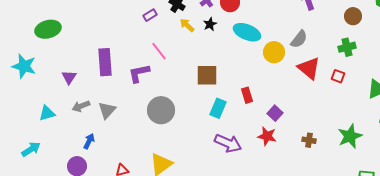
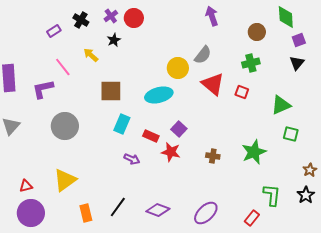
yellow arrow: (187, 25) -> (91, 55), moved
cyan ellipse: (247, 32) -> (159, 95), moved, turned -36
red rectangle: (247, 95) -> (151, 136), moved, turned -49
purple arrow: (228, 143) -> (132, 159), size x0.6

